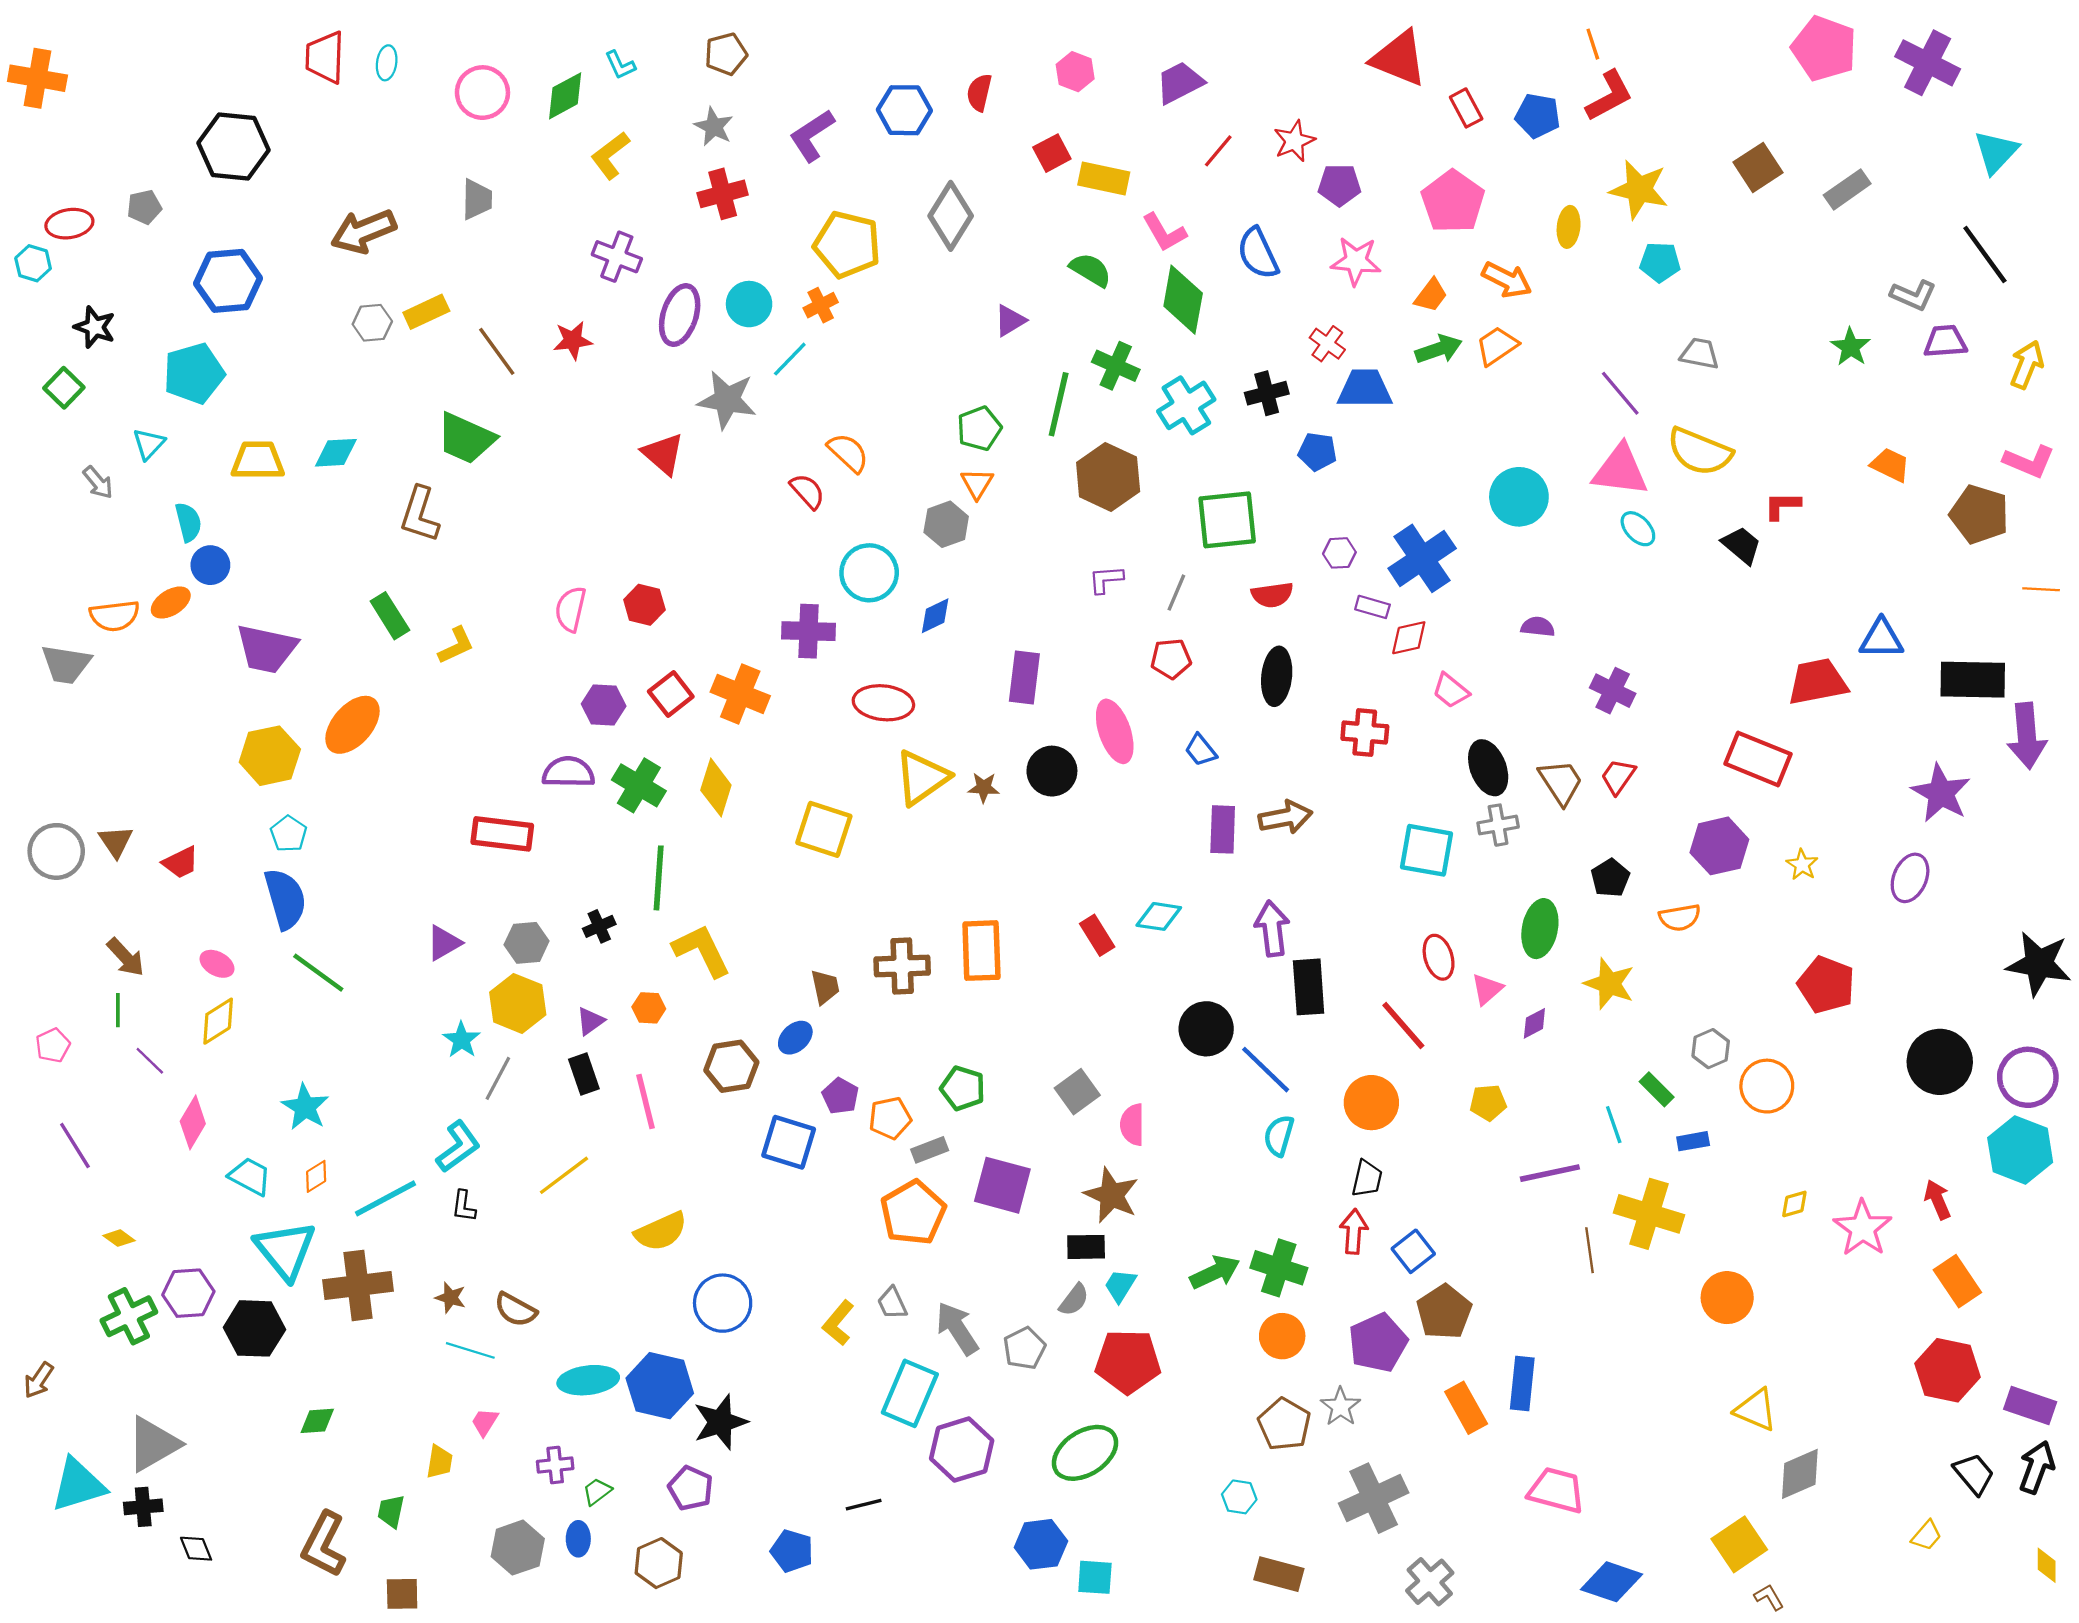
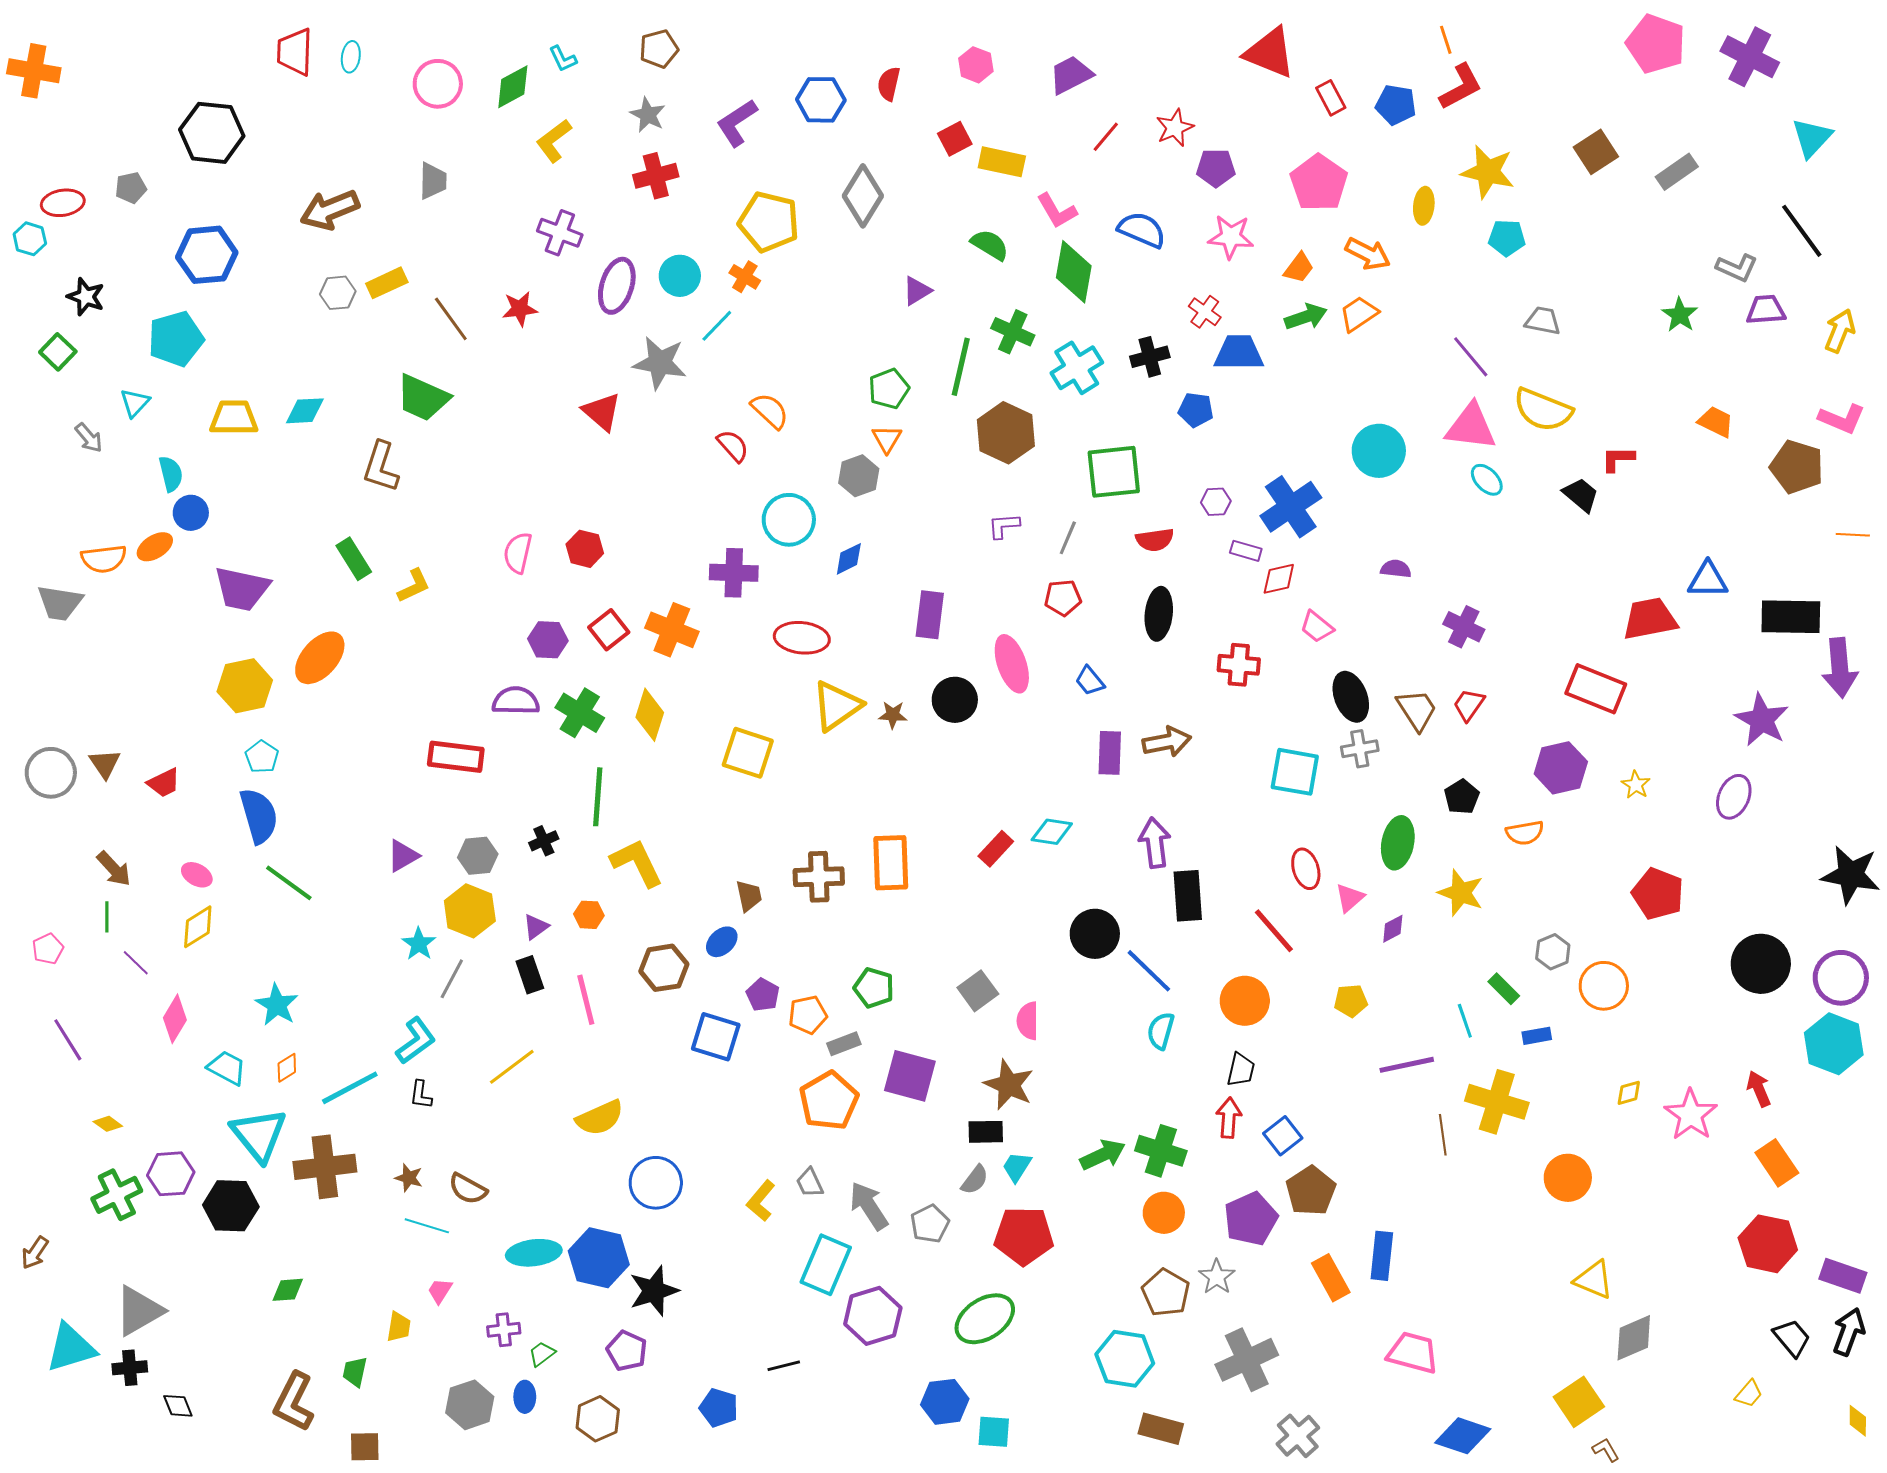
blue semicircle: (1258, 253) -> (1142, 230), turned 138
orange cross: (821, 305) -> (745, 277), turned -32
red rectangle: (1097, 935) -> (996, 849), turned 75
cyan hexagon: (1239, 1497) -> (1125, 1359), size x1.8

